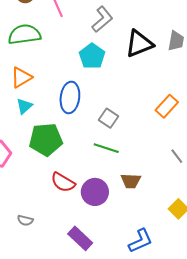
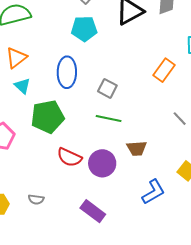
cyan pentagon: (92, 56) -> (84, 29), turned -30
cyan triangle: (24, 106) -> (22, 86), turned -30
blue L-shape: (140, 241) -> (153, 192), moved

